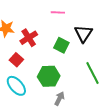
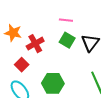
green square: (61, 45) -> (67, 40), moved

